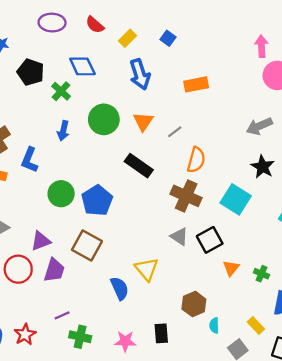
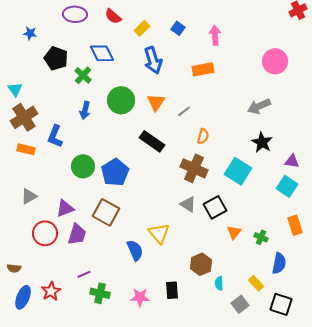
pink arrow: (261, 46) -> (215, 35), moved
orange semicircle: (196, 160) -> (203, 136), size x0.7

